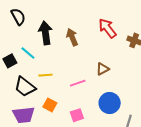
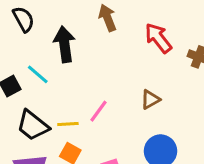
brown arrow: (72, 37) -> (107, 18), moved
yellow line: (45, 75) -> (68, 124), moved
pink line: (78, 83) -> (99, 111), moved, turned -35

